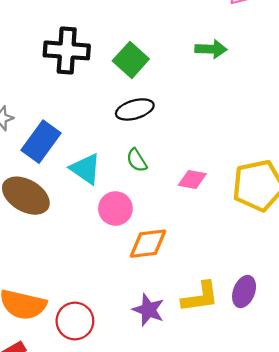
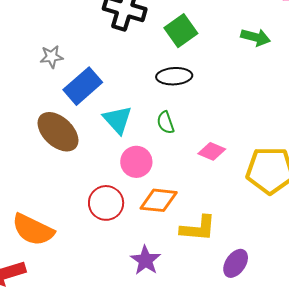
yellow L-shape: (200, 297) -> (198, 228), moved
red circle: (75, 321) -> (106, 203), moved

